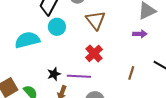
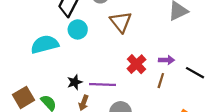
purple arrow: (140, 34) -> (167, 60), moved
red cross: (94, 53) -> (136, 64), moved

